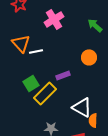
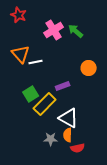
green arrow: (95, 25) -> (76, 31), moved
white triangle: (82, 107) -> (69, 118), moved
orange semicircle: (93, 120) -> (68, 135), moved

